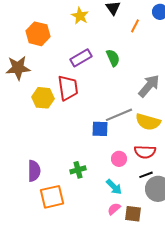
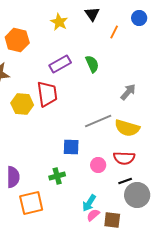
gray arrow: (149, 86) -> (128, 92), size x0.7
blue square: (100, 129) -> (71, 147), moved
cyan arrow: (114, 187) -> (89, 203), moved, turned 78

